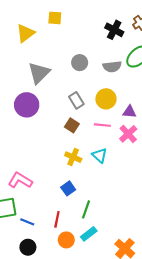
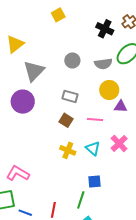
yellow square: (55, 18) -> (58, 15), moved, turned -32
yellow triangle: (25, 33) -> (15, 44), moved
yellow circle: (106, 99) -> (109, 90), moved
gray rectangle: (76, 100) -> (70, 96), turned -42
pink cross: (128, 134) -> (119, 143), moved
blue square: (68, 188) -> (95, 181), moved, turned 32

